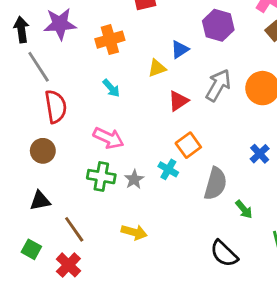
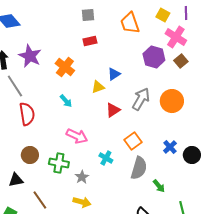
purple star: (60, 24) -> (30, 56), turned 30
purple hexagon: (218, 25) -> (154, 57), moved
orange cross: (110, 40) -> (65, 67), turned -36
pink arrow: (108, 138) -> (77, 136), moved
orange square: (188, 145) -> (133, 141), moved
brown circle: (43, 151) -> (30, 155), moved
gray star: (134, 179) -> (82, 177), moved

